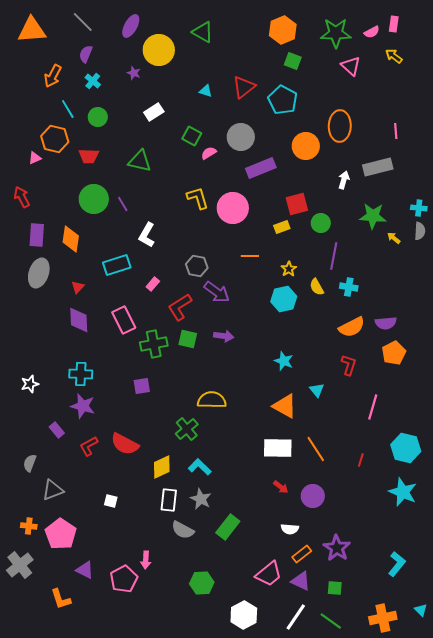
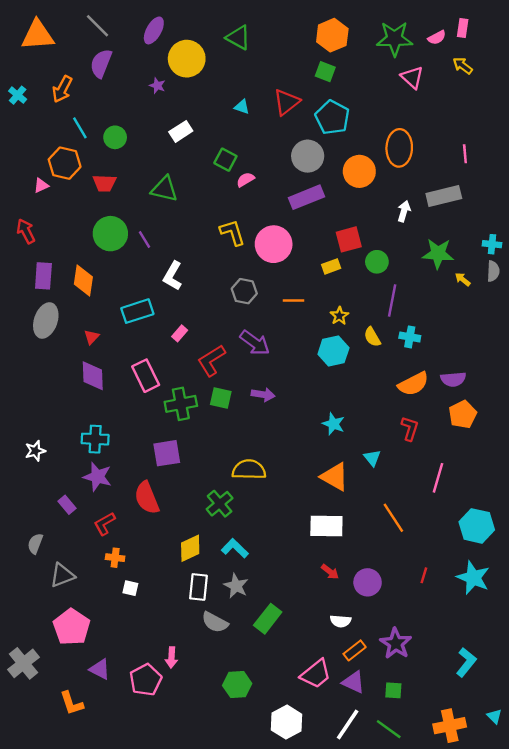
purple semicircle: (86, 54) -> (101, 63), size x1.4
green square: (293, 61) -> (325, 72), moved
cyan cross: (93, 81) -> (18, 95), moved
gray circle: (241, 137) -> (308, 156), moved
gray hexagon: (197, 266) -> (244, 291), moved
purple square: (142, 386) -> (167, 453), size x1.4
red semicircle: (125, 444) -> (147, 498), moved, turned 40
orange line: (316, 449) -> (393, 518), moved
red line: (361, 460) -> (424, 575), moved
orange cross: (29, 526) -> (115, 558), moved

